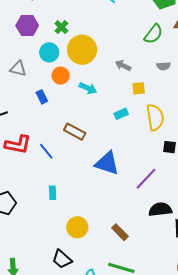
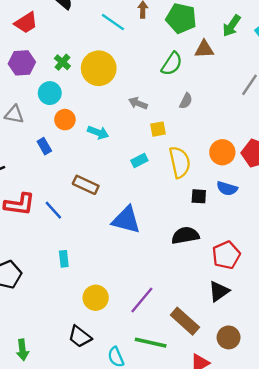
yellow circle: (82, 50) -> (99, 68), moved
gray semicircle: (163, 66) -> (186, 101), turned -56
purple line: (146, 179) -> (142, 300), moved
black semicircle: (160, 209) -> (185, 235), moved
brown rectangle: (120, 232) -> (185, 321), moved, size x1.4

